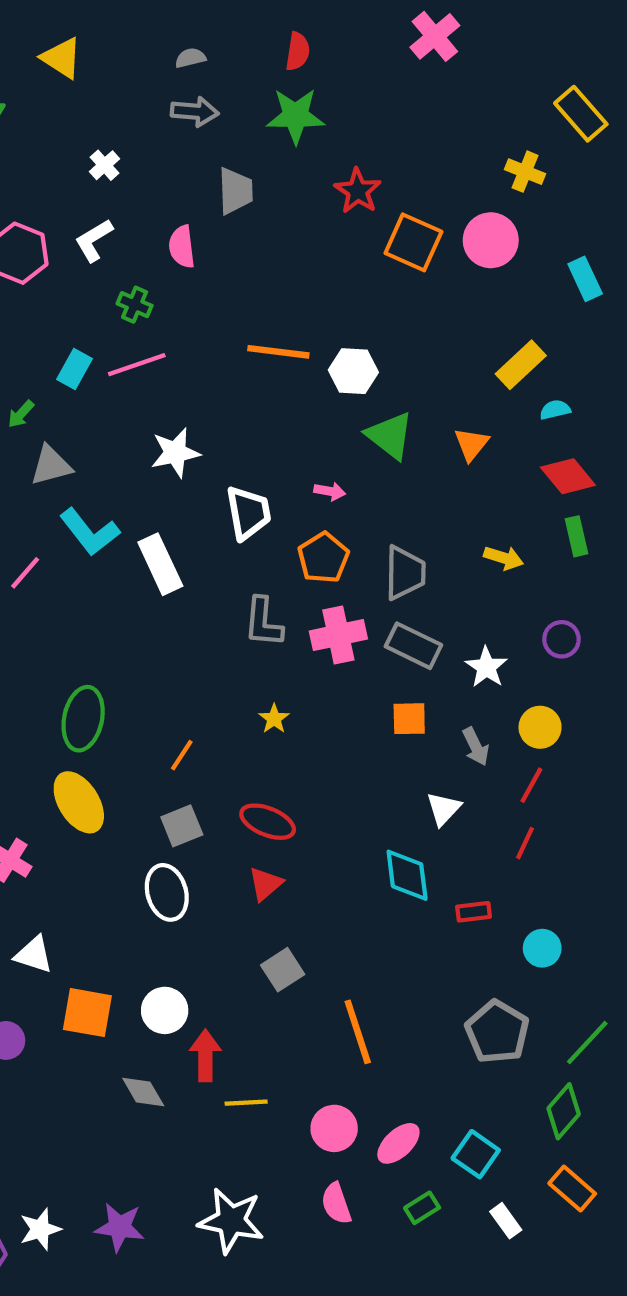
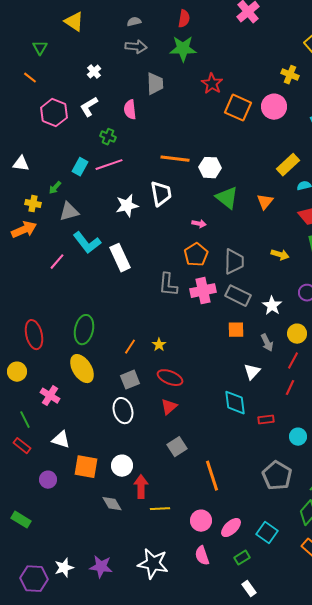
white trapezoid: (248, 513) -> (161, 194), moved
yellow star: (274, 719) -> (159, 345), moved
white rectangle: (506, 1221) -> (249, 589), moved

